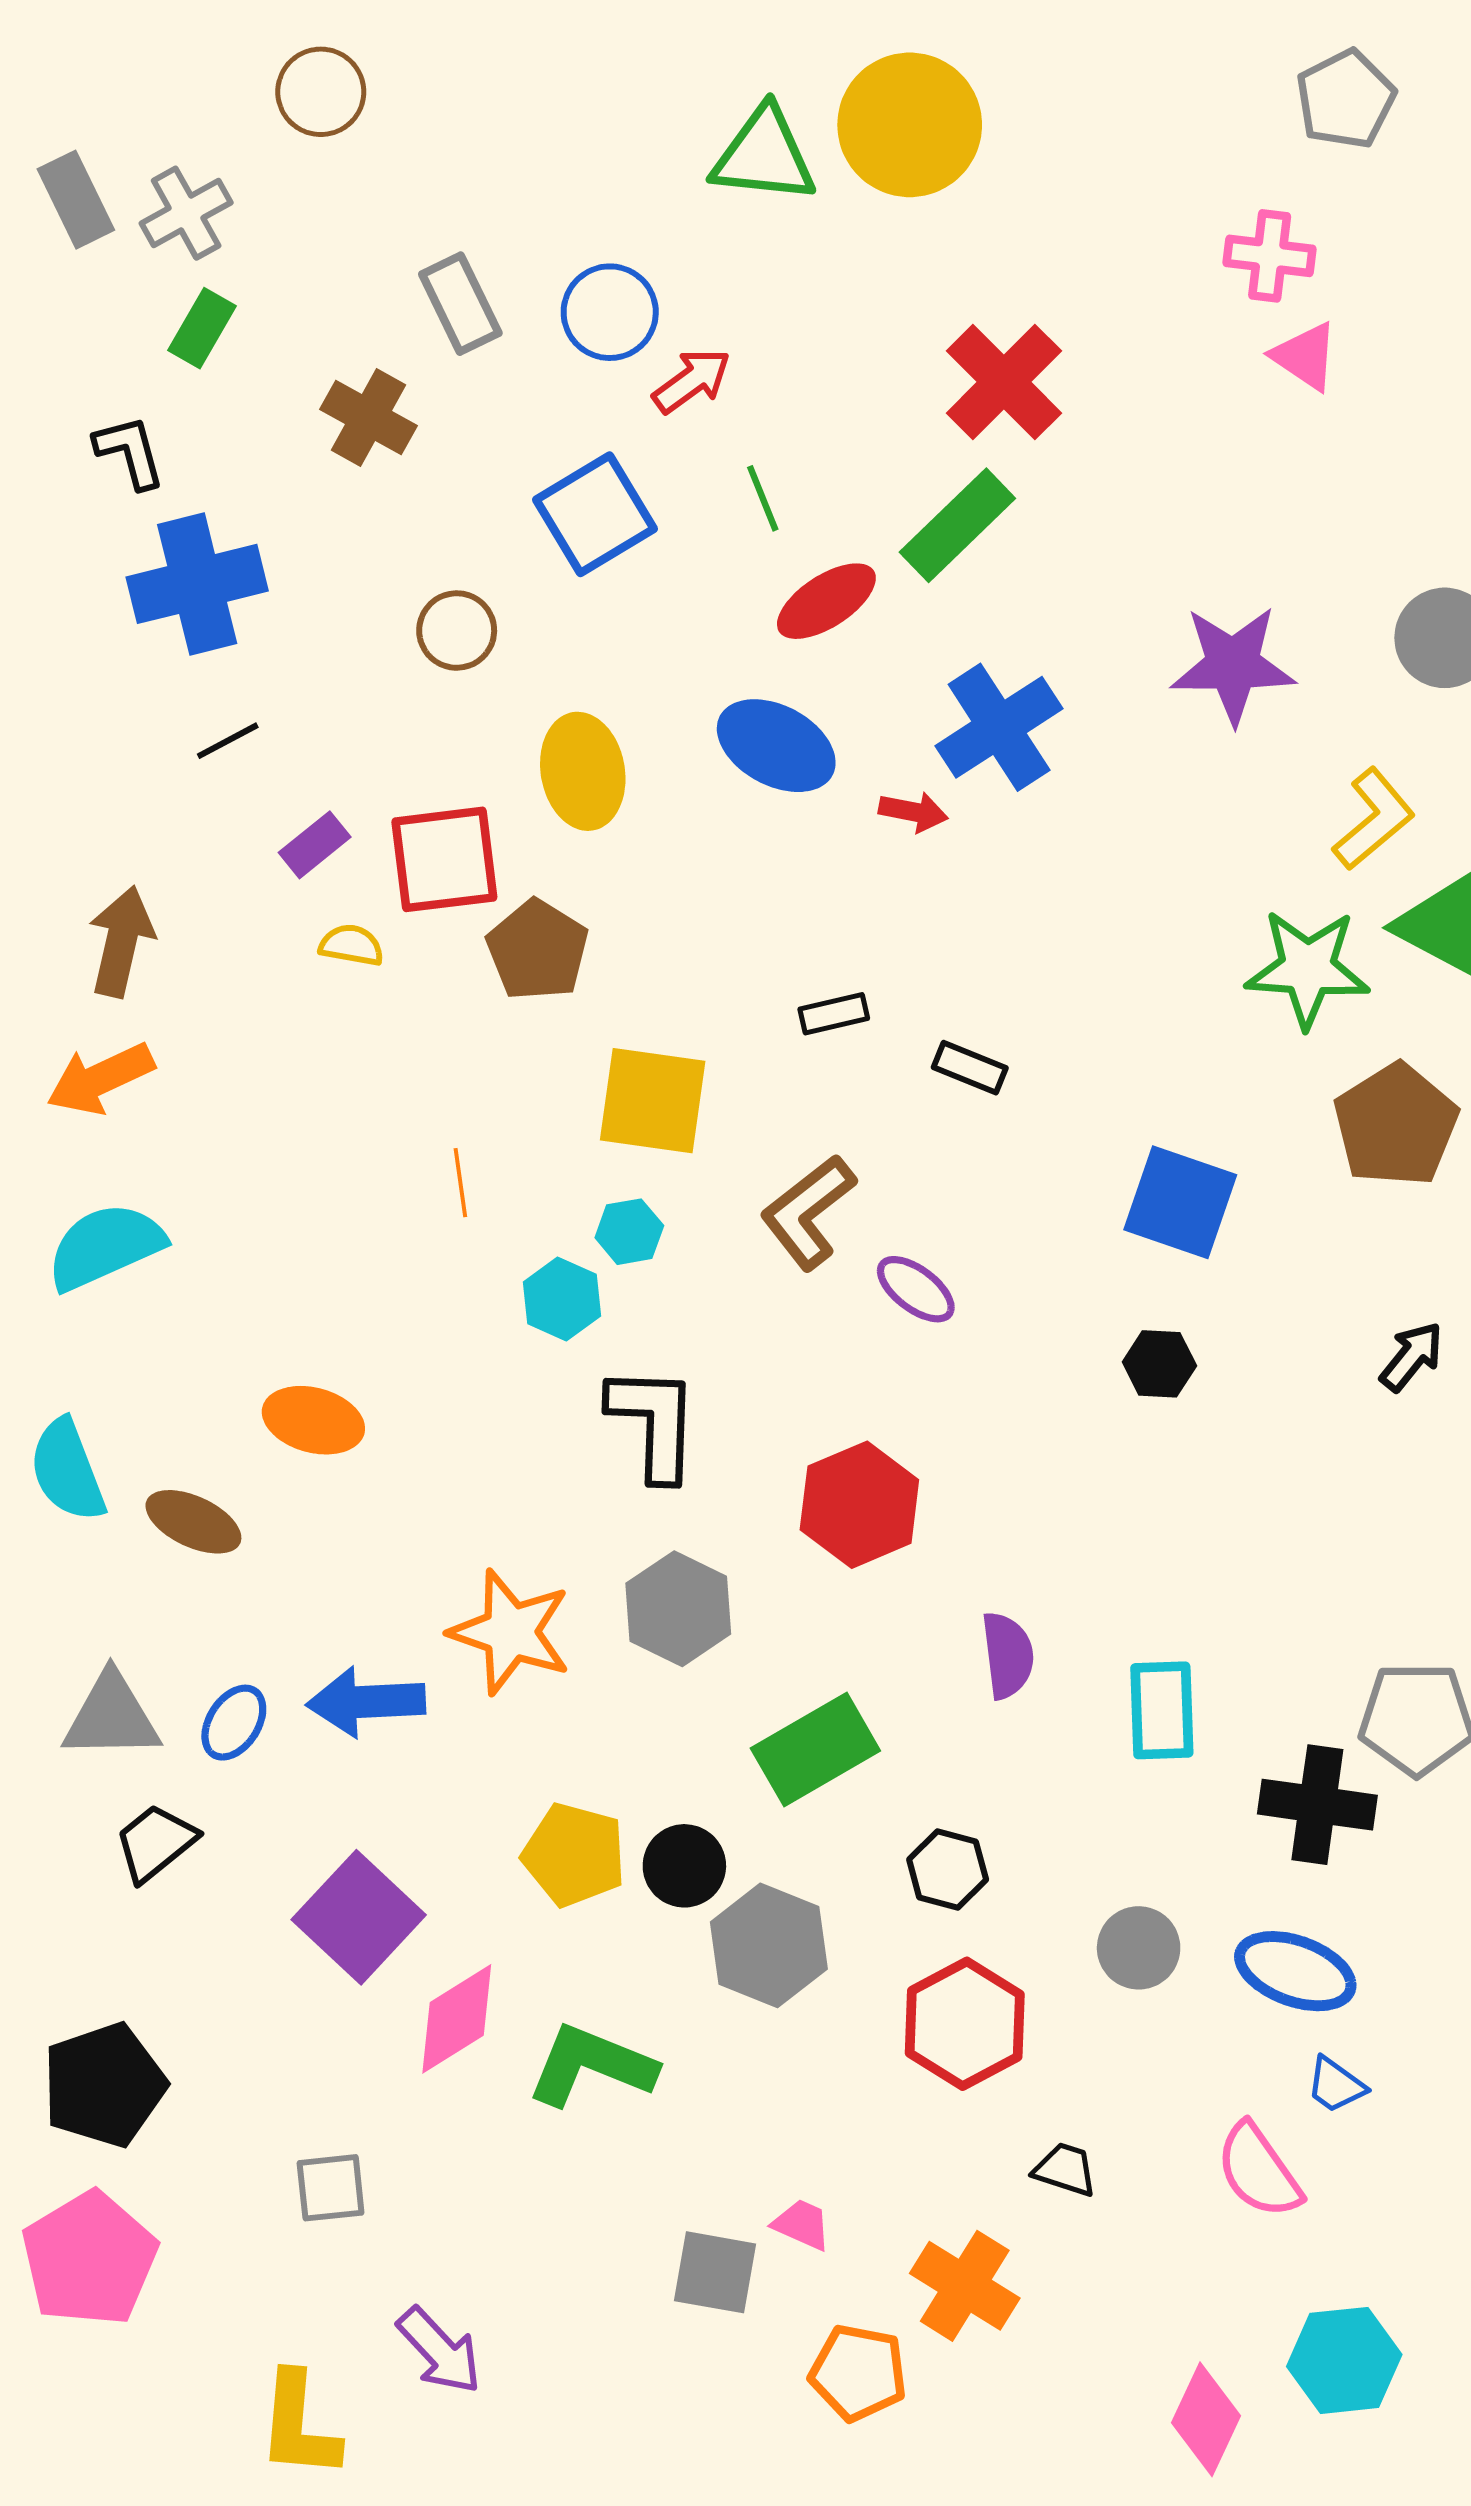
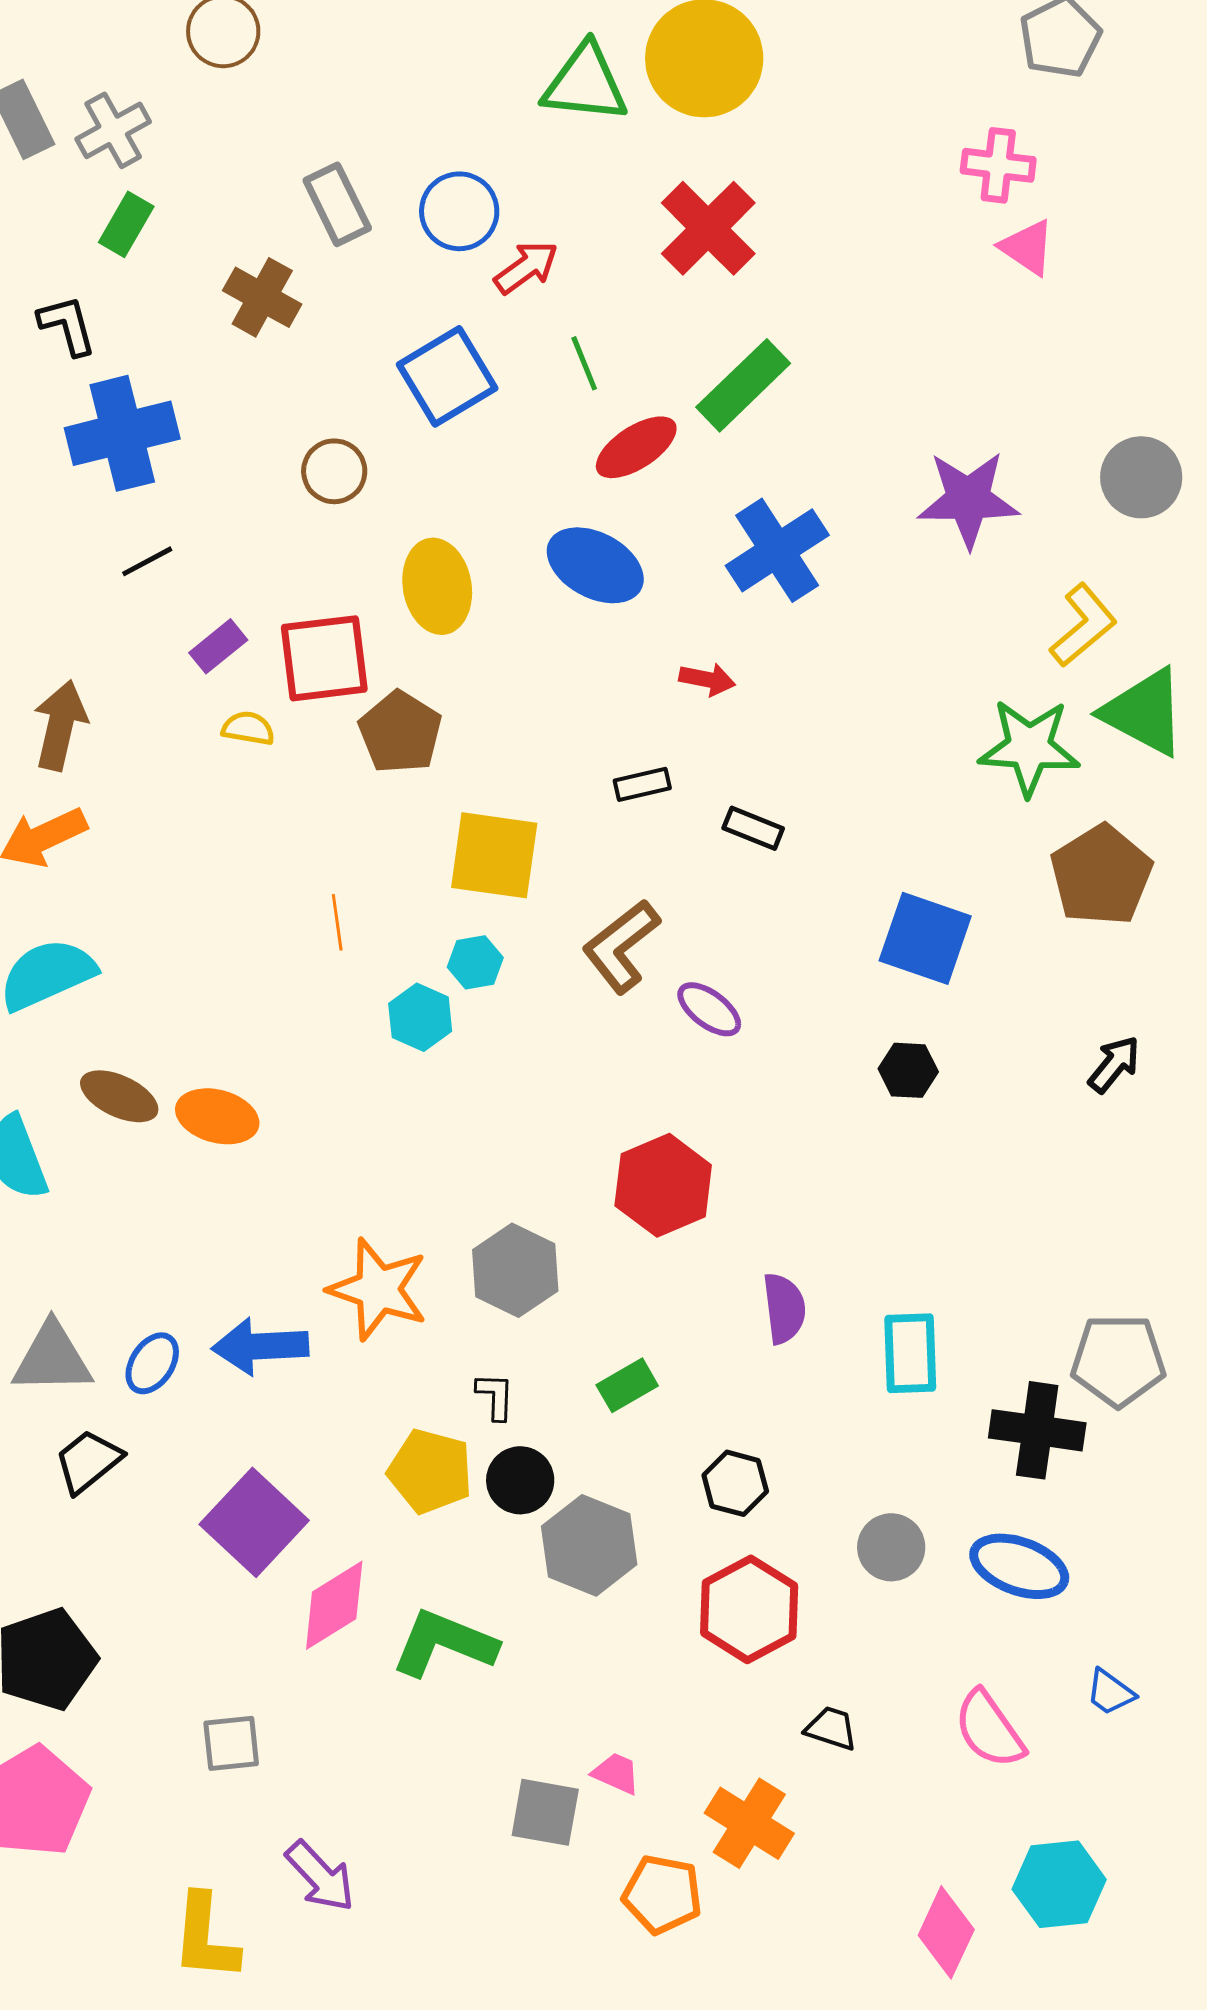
red cross: (1004, 382) -> (708, 228), moved
red arrow: (913, 812) -> (707, 679), moved
black L-shape: (654, 1423) -> (495, 1396), moved, size x0.5
brown ellipse: (193, 1522) -> (119, 1096), moved
green rectangle: (815, 1750) -> (627, 1385), size x0.6
blue trapezoid: (1336, 2085) -> (1110, 1692), moved

